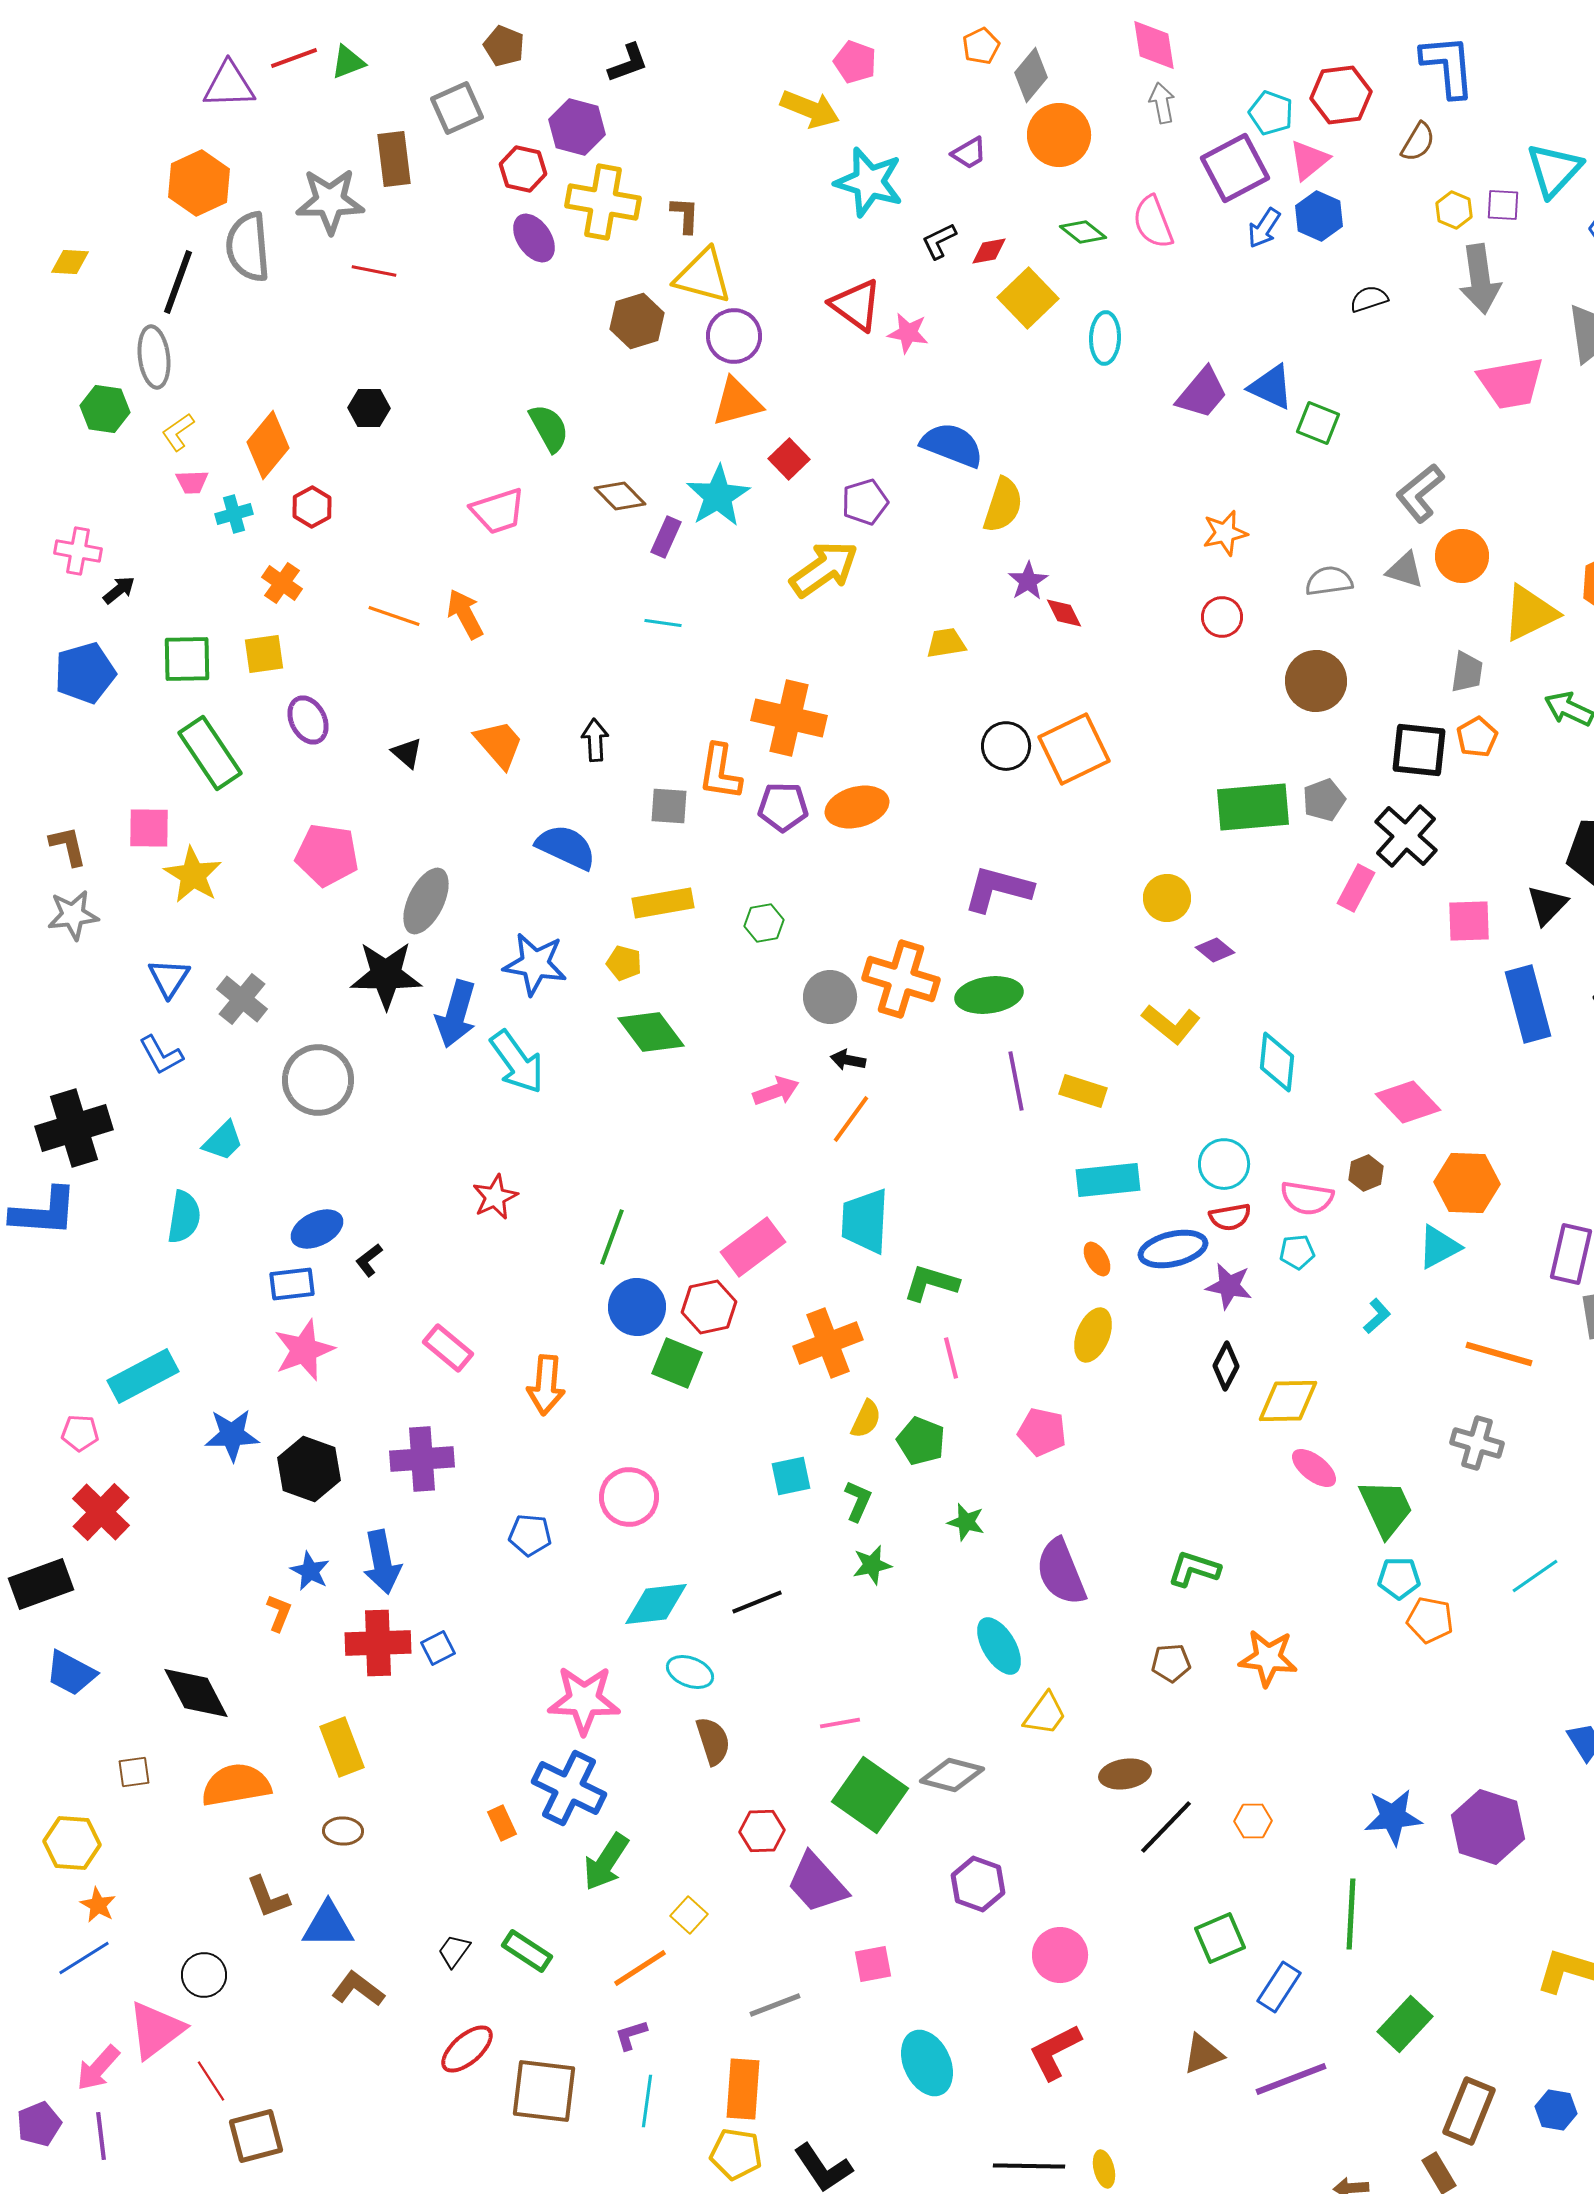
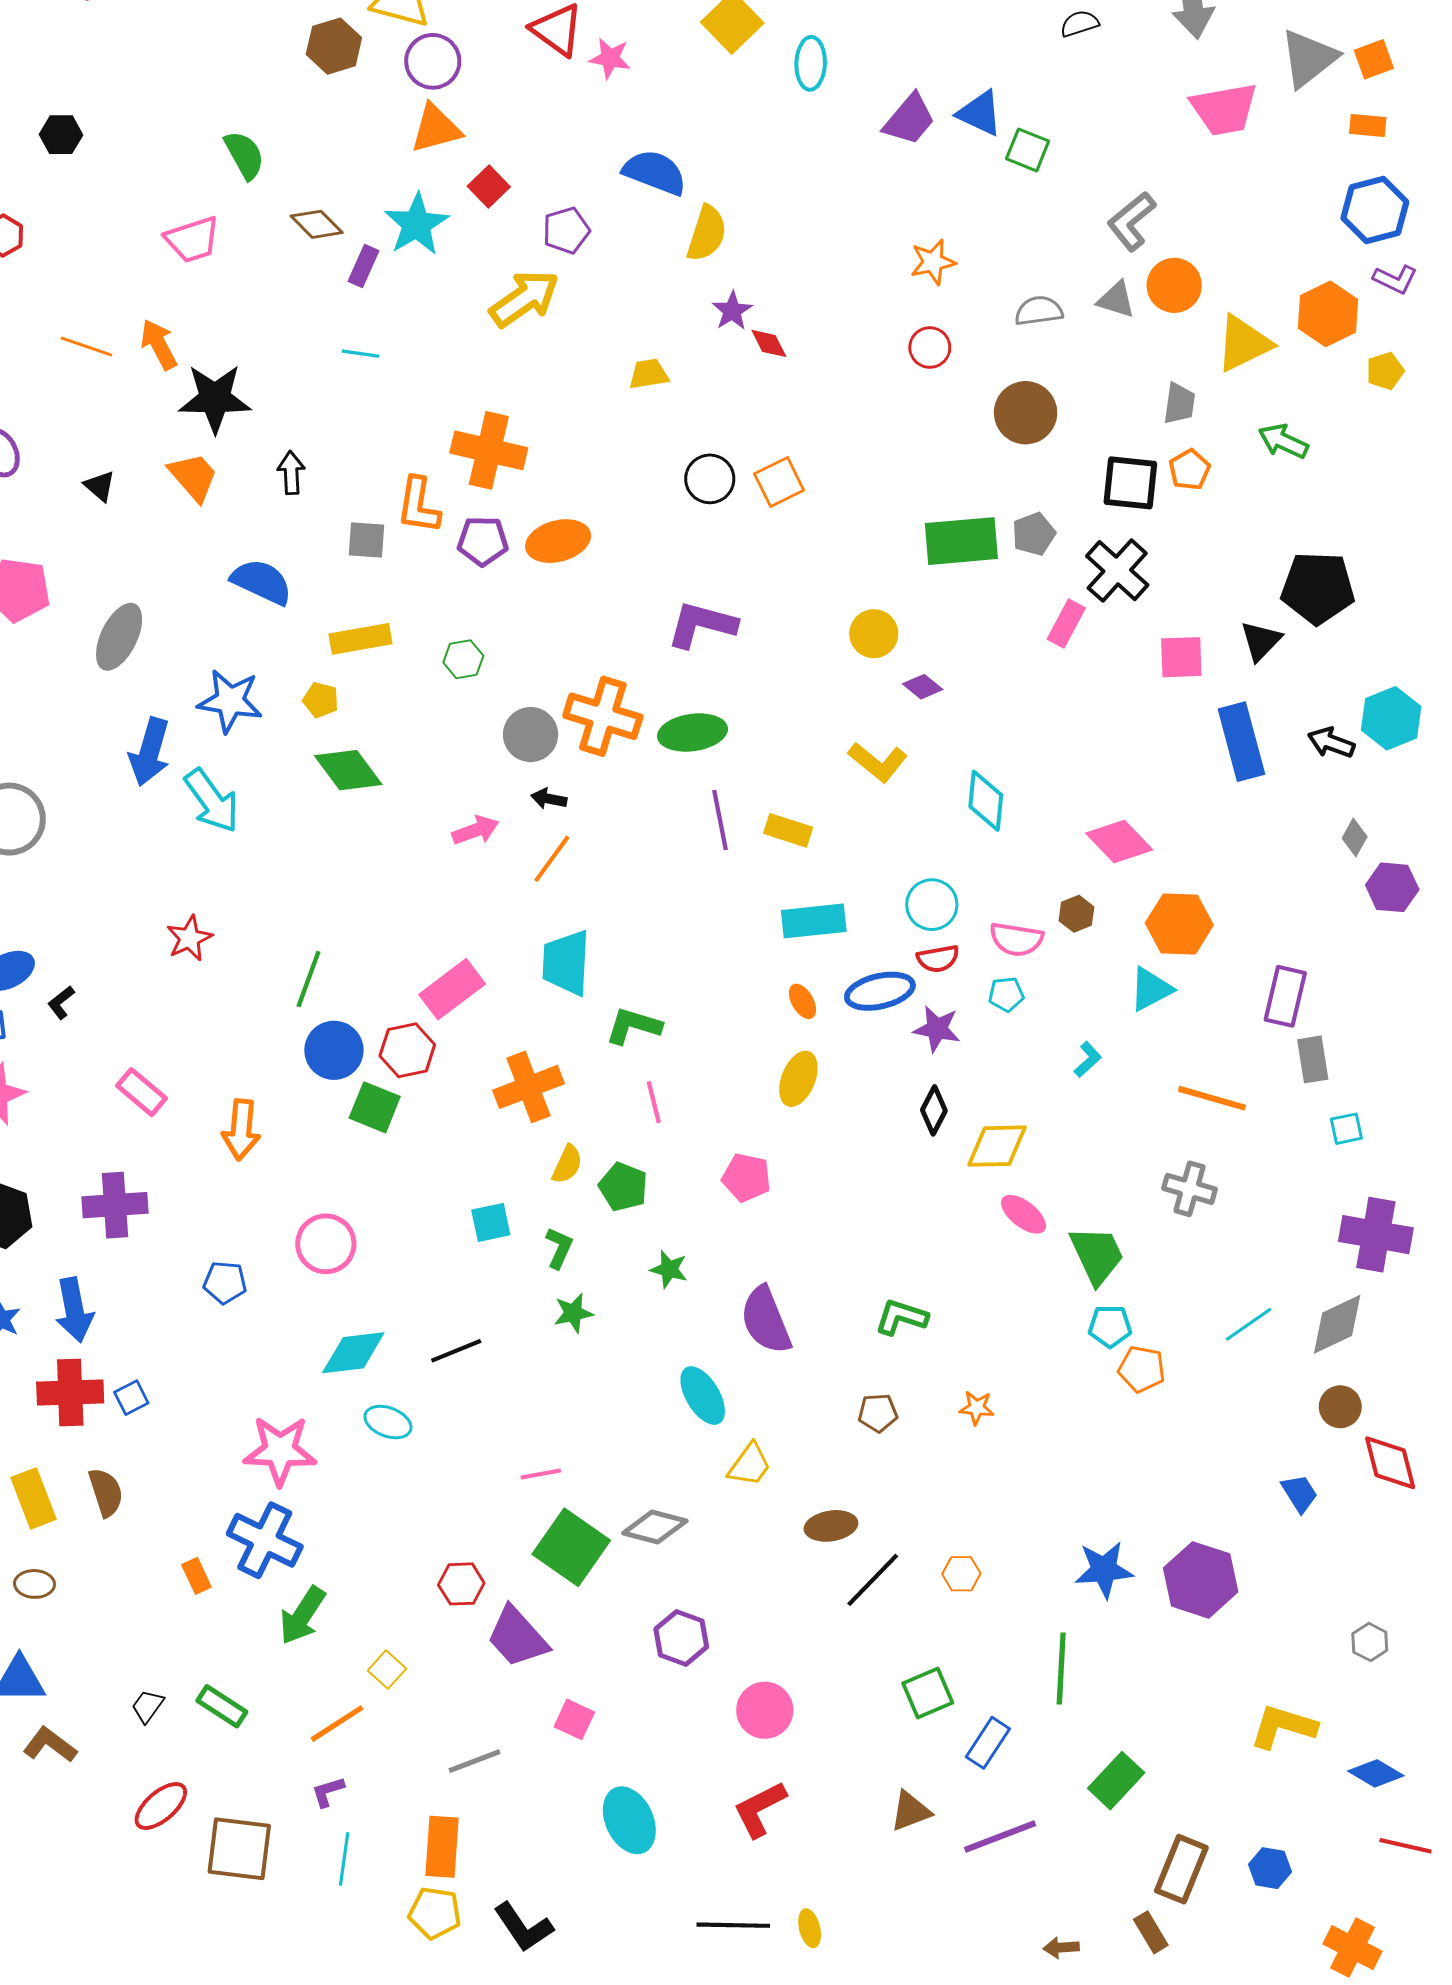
orange square: (1074, 749) -> (779, 482), size x0.7
black star: (386, 975) -> (215, 398), moved
orange star: (1268, 1658) -> (977, 1408), size x0.6
brown semicircle: (713, 1741) -> (106, 1492), moved
pink square: (873, 1964) -> (574, 1719), turned 36

